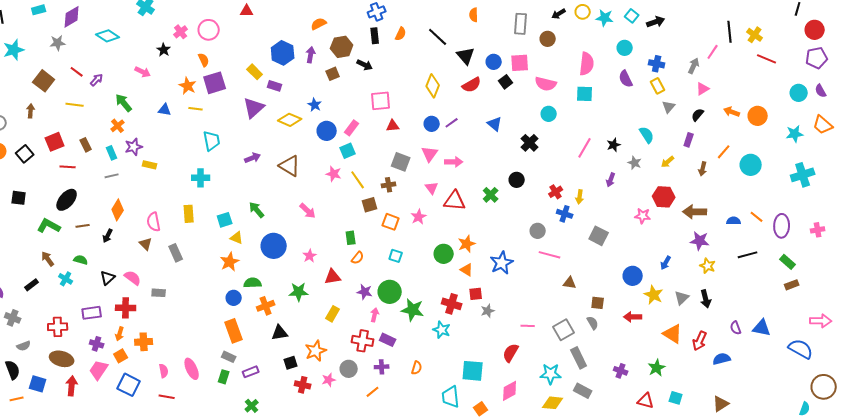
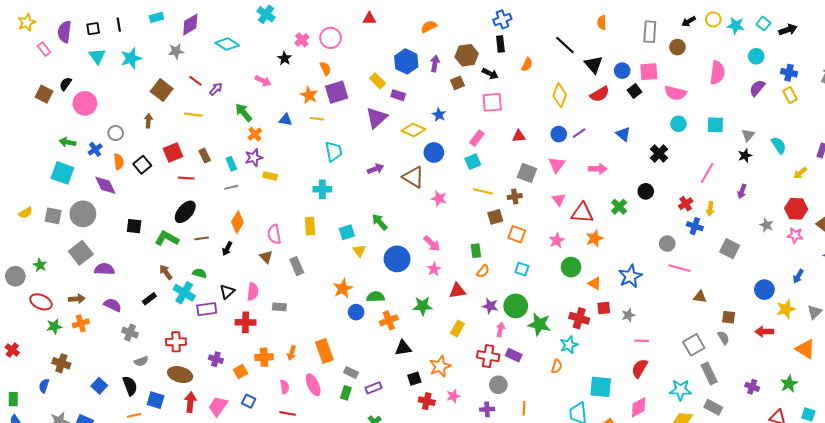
orange semicircle: (319, 24) -> (429, 27), moved
orange semicircle: (401, 34) -> (527, 64), moved
purple semicircle: (626, 79) -> (757, 88), turned 66
cyan square: (585, 94) -> (715, 125), moved
pink square: (381, 101) -> (492, 102), moved
gray triangle: (669, 107) -> (748, 135), moved
orange cross: (118, 126) -> (255, 134), moved
blue circle: (327, 131) -> (434, 152), moved
pink line: (585, 148) -> (707, 173), moved
pink arrow: (454, 162) -> (598, 169), moved
gray star: (635, 163) -> (766, 225), moved
pink star: (334, 174) -> (439, 199), moved
yellow line: (358, 180) -> (483, 191), turned -42
black square: (19, 198) -> (134, 226), moved
pink arrow: (308, 211) -> (432, 244), moved
pink star: (643, 216) -> (795, 235), moved
pink star: (419, 217) -> (557, 240), moved
yellow triangle: (237, 238) -> (359, 251), turned 32
orange star: (467, 244) -> (595, 238), moved
orange star: (230, 262) -> (343, 289), moved
pink semicircle: (133, 278) -> (253, 292), turned 60
cyan cross: (66, 279) -> (184, 293), size x1.5
yellow star: (654, 295) -> (786, 309), turned 30
gray star: (488, 311) -> (628, 315), moved
purple rectangle: (92, 313) -> (207, 309), moved
pink line: (528, 326) -> (642, 341), moved
cyan star: (442, 330) -> (569, 345), turned 30
orange rectangle: (234, 331) -> (324, 351), moved
orange arrow: (120, 334) -> (292, 353), moved
purple cross: (382, 367) -> (487, 409), moved
orange semicircle: (417, 368) -> (557, 366), moved
gray circle: (349, 369) -> (498, 385), moved
pink trapezoid: (99, 370) -> (218, 406), moved
blue square: (129, 385) -> (249, 401), size x0.6
orange line: (373, 392) -> (524, 408), moved, turned -48

